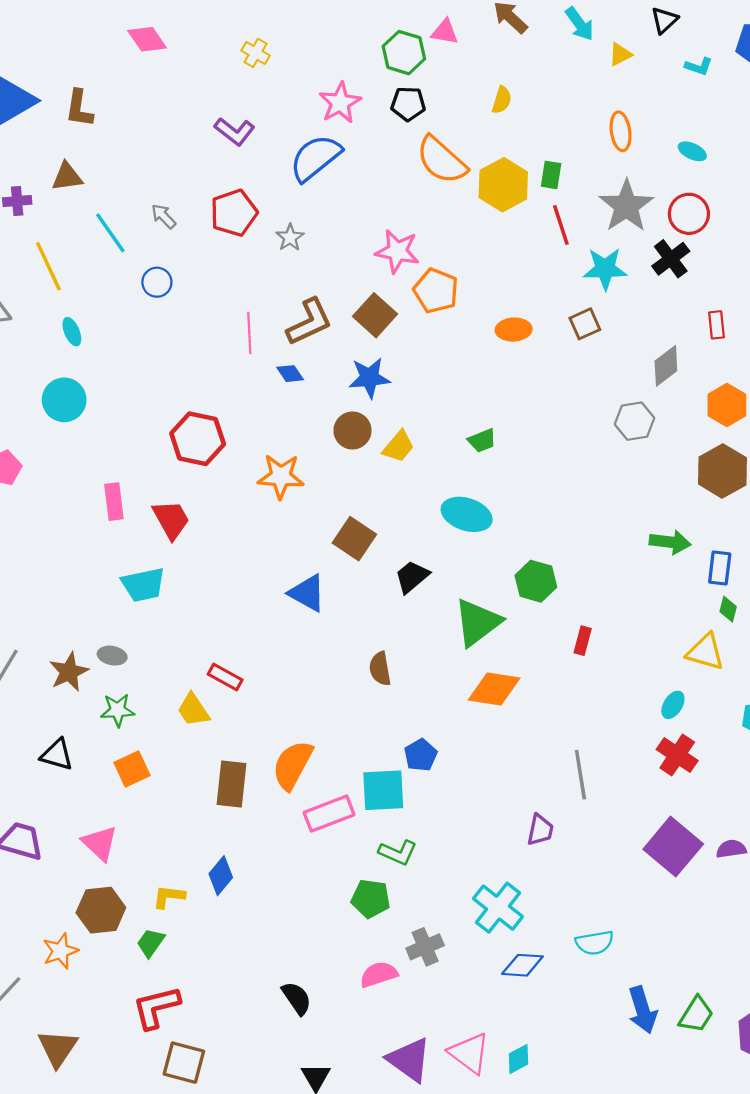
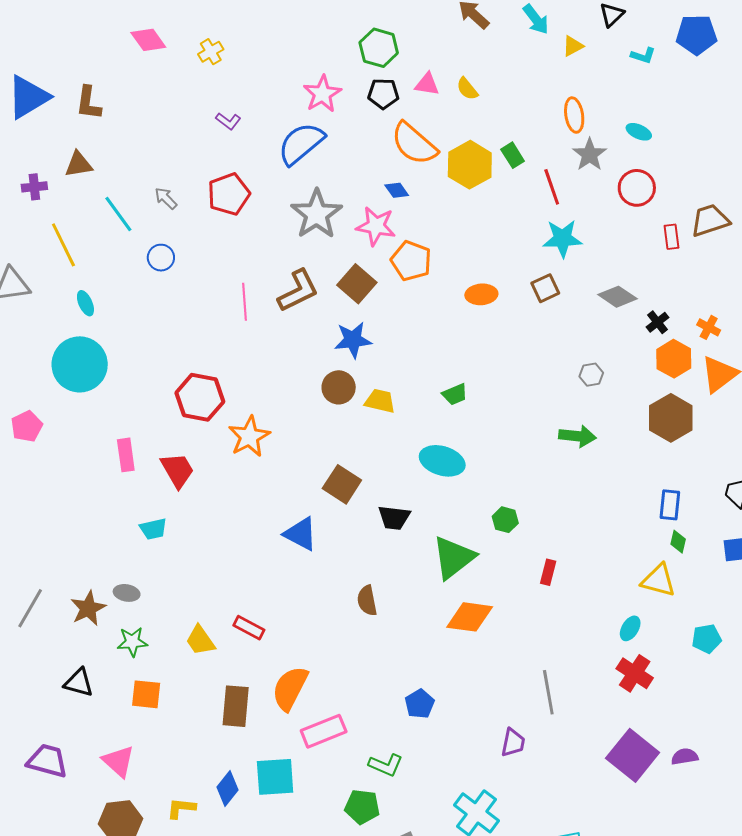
pink triangle: (445, 32) -> (427, 84), moved
yellow cross: (256, 53) -> (211, 52), moved, turned 30
yellow semicircle: (502, 100) -> (467, 89), turned 125
purple L-shape: (235, 131) -> (228, 121), size x0.7
green rectangle: (551, 175) -> (513, 155), turned -40
gray star: (626, 206) -> (590, 155), moved, size x0.7
red line: (561, 225) -> (552, 187), moved
gray star: (290, 238) -> (316, 214), moved, size x2.0
black cross: (671, 259) -> (657, 322), moved, size x0.7
red rectangle: (717, 325) -> (671, 237), moved
gray diamond: (666, 366) -> (618, 297), moved, turned 72
blue diamond: (290, 374) -> (397, 190), moved
cyan circle: (64, 400) -> (80, 364), size x1.4
gray hexagon: (635, 421) -> (591, 375), size x0.7
yellow trapezoid: (398, 446) -> (380, 401), turned -116
orange star: (281, 476) -> (249, 437), moved, turned -30
green arrow: (670, 542) -> (577, 436), moved
black trapezoid: (412, 577) -> (394, 518), turned -132
green hexagon: (536, 581) -> (505, 520), size x0.7
cyan trapezoid: (143, 585) -> (153, 529), size x0.7
red rectangle: (225, 677) -> (249, 628), moved
blue pentagon: (421, 755) -> (420, 704), moved
orange square: (132, 769) -> (146, 694), turned 32
cyan square: (383, 790) -> (275, 777), moved

